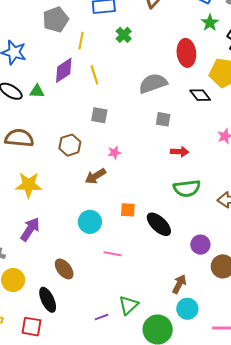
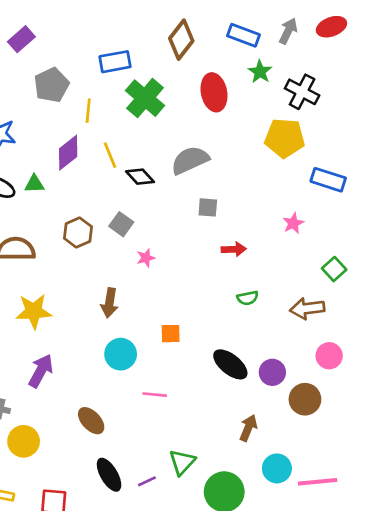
green cross: (124, 35) -> (145, 98), size x1.8
red ellipse: (186, 53) -> (214, 92), moved
black diamond: (200, 95) -> (140, 177), moved
gray square: (99, 115) -> (121, 224), moved, turned 30
brown hexagon: (70, 145) -> (78, 232), moved
brown arrow: (95, 176) -> (109, 303), moved, turned -45
green semicircle: (187, 188) -> (248, 298), size x0.6
black ellipse: (159, 224) -> (230, 364), moved
black ellipse: (48, 300) -> (109, 475), moved
cyan circle: (187, 309) -> (277, 468), moved

